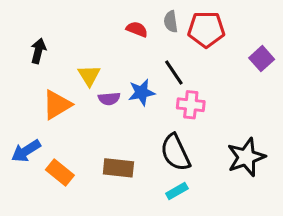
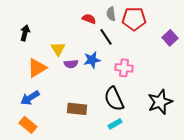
black line: (174, 72) -> (106, 37), moved
blue arrow: (26, 151) -> (30, 98), moved
orange rectangle: (60, 173) -> (28, 125), moved

